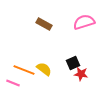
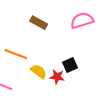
orange line: (24, 70) -> (16, 54), moved
red star: (81, 74) -> (57, 77), moved

